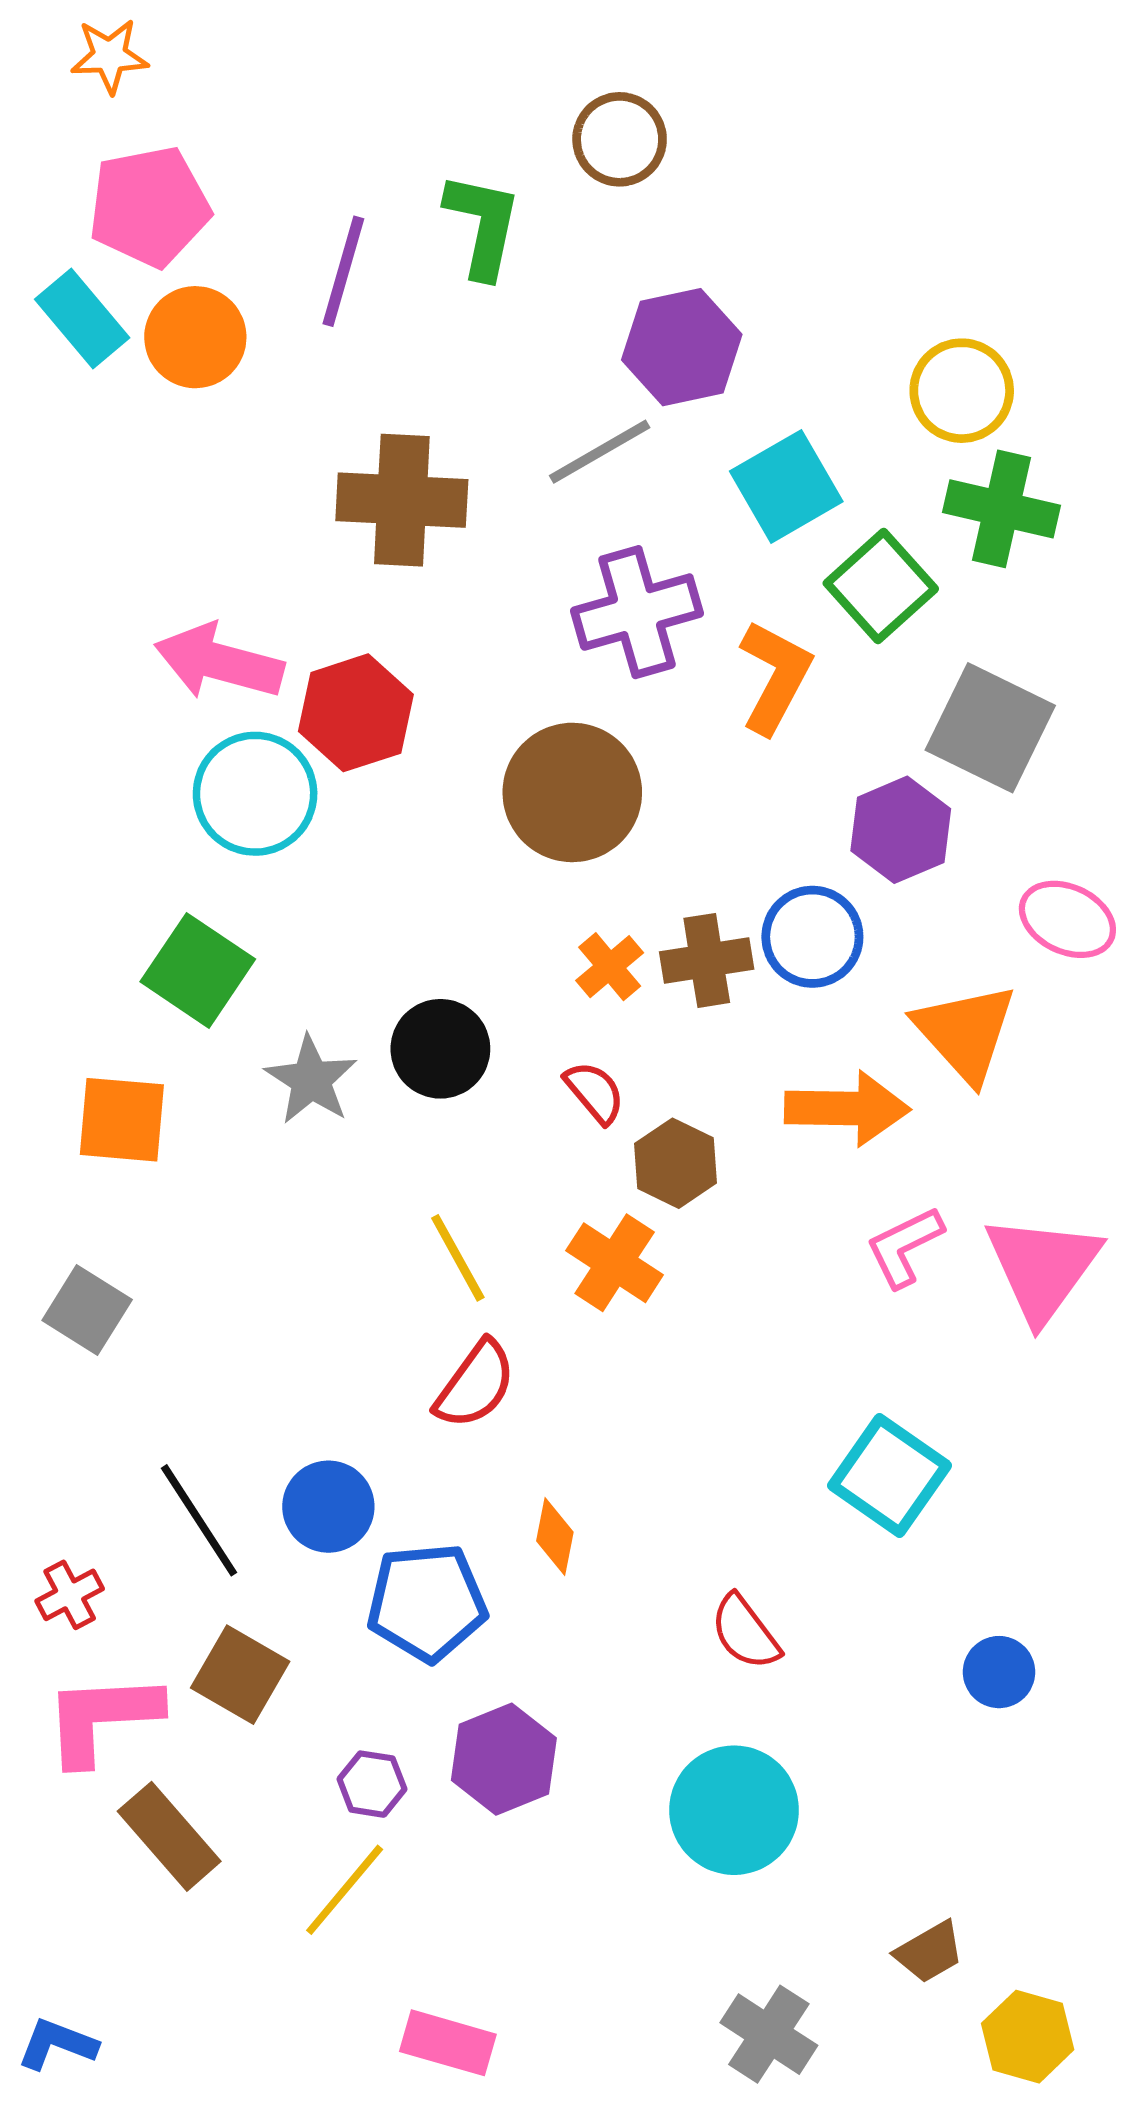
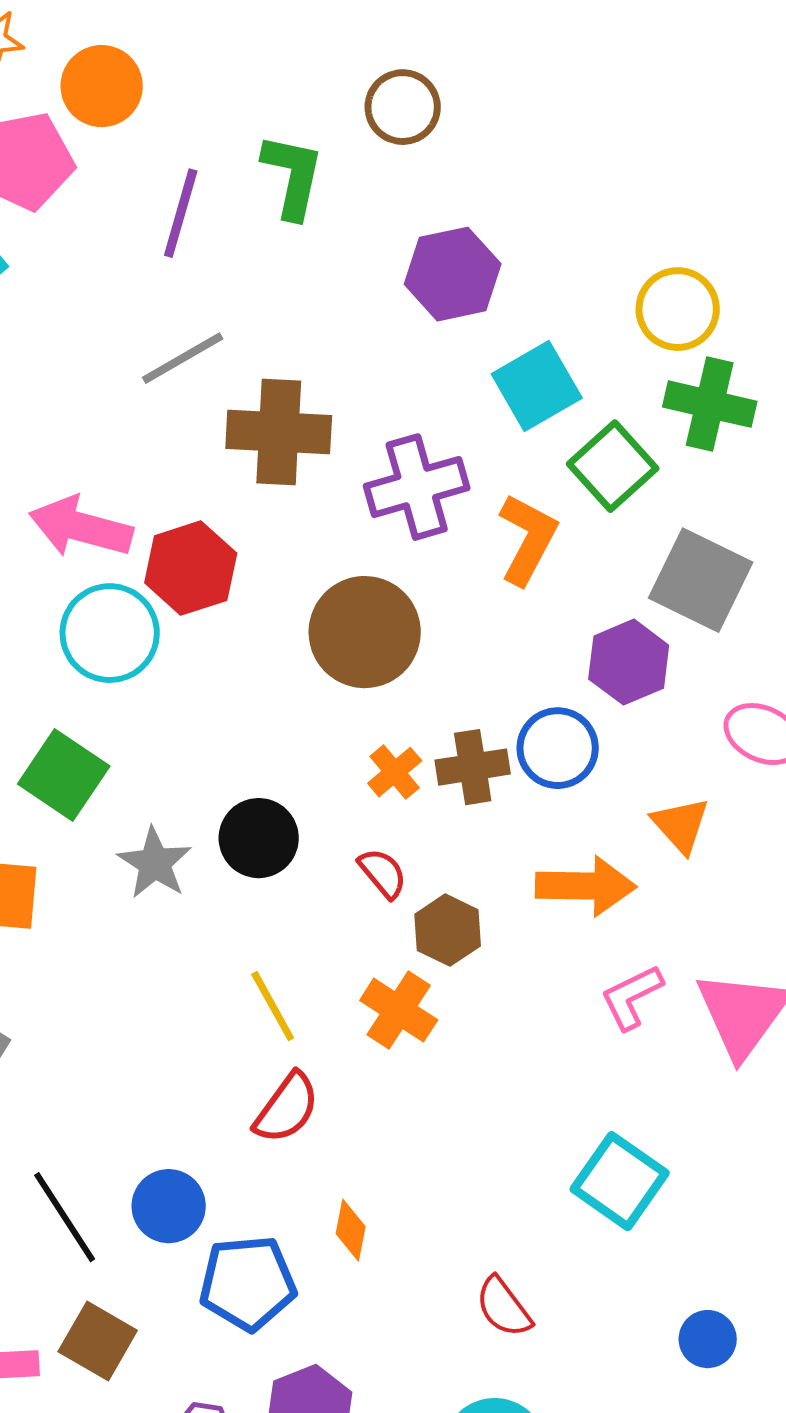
orange circle: (195, 337) -> (102, 86), moved
gray line: (600, 452) -> (183, 358), moved
brown cross: (402, 500) -> (279, 432), moved
orange triangle: (965, 1033) -> (681, 825), size x0.7

